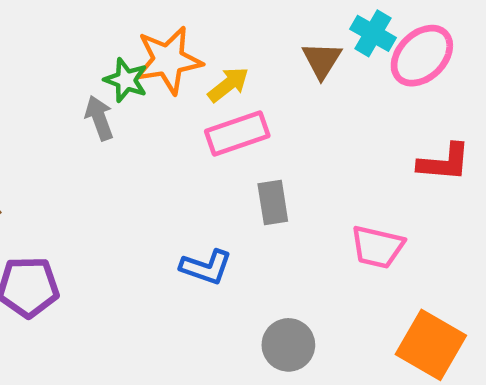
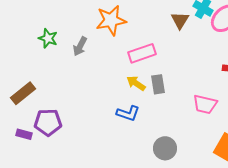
green star: (126, 80) -> (48, 38), moved
yellow arrow: (228, 85) -> (136, 83), moved, turned -108
gray arrow: (99, 118) -> (80, 46), turned -132

